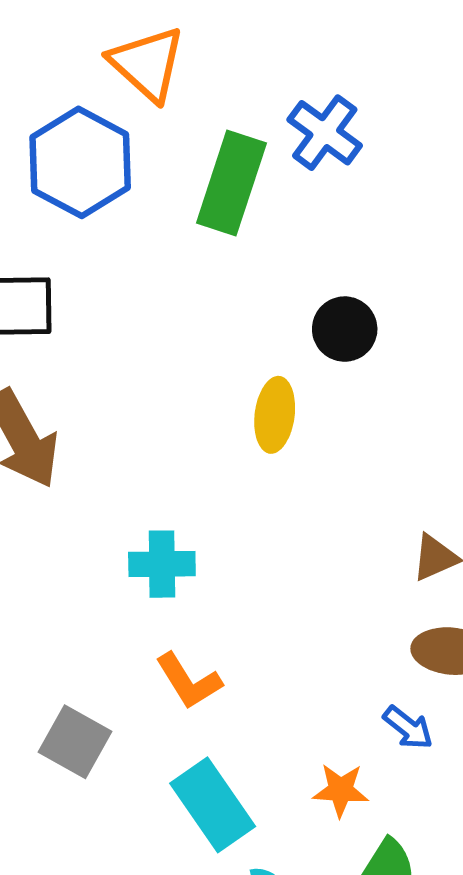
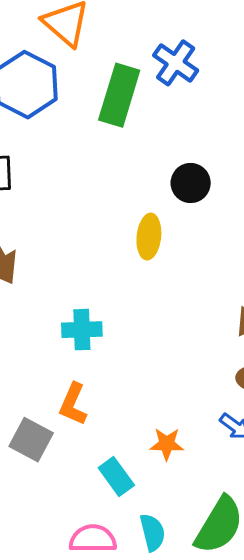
orange L-shape: (189, 681) -> (73, 404), moved, turned 57
orange star: (341, 790) -> (167, 444), moved
cyan rectangle: (213, 805) -> (116, 476), size x0.7

